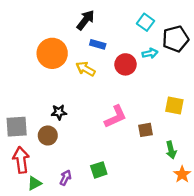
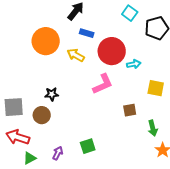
cyan arrow: (150, 53) -> (134, 64), moved
red circle: (125, 64) -> (112, 51), size x1.4
pink L-shape: (116, 117) -> (103, 84), moved
red arrow: (21, 160) -> (18, 137), turned -65

